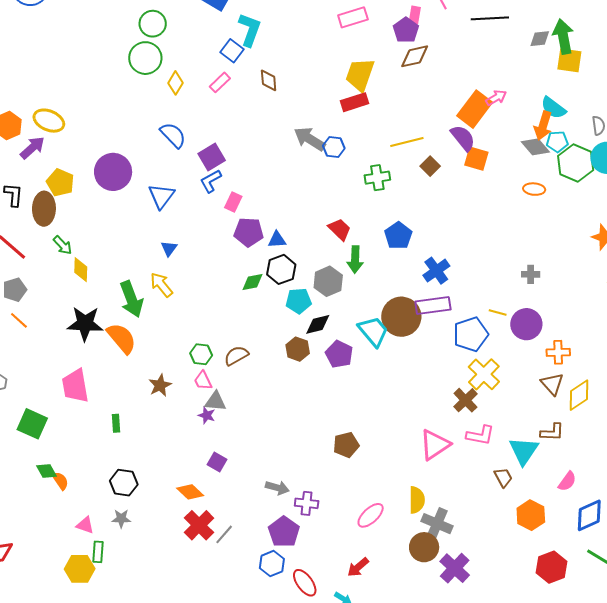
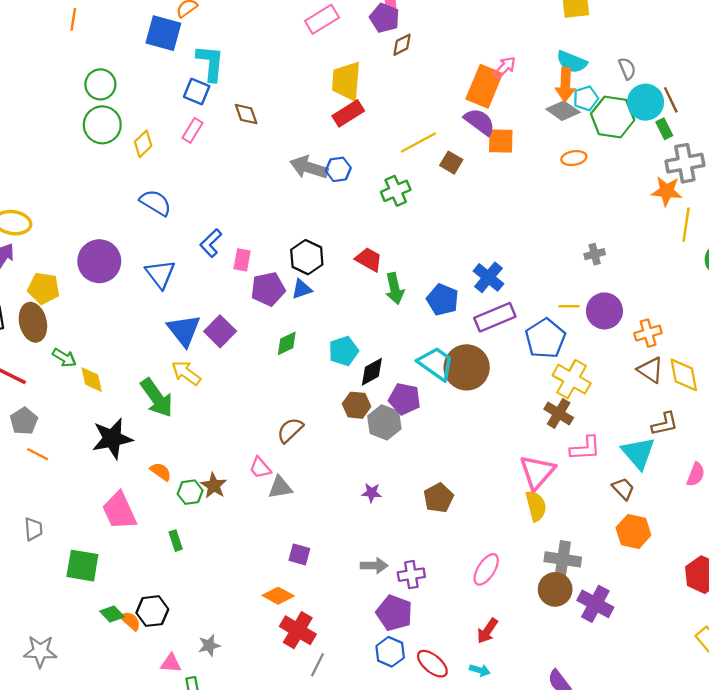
brown diamond: (415, 56) -> (402, 45), size x0.7
yellow diamond: (176, 83) -> (143, 144), turned 30
purple square: (212, 157) -> (220, 331), moved
blue pentagon: (398, 236) -> (443, 300), moved
blue triangle: (169, 248) -> (184, 330), size x1.8
black hexagon: (281, 269) -> (307, 257), moved
gray hexagon: (328, 281) -> (384, 422), moved
brown circle: (401, 317) -> (467, 367), moved
orange semicircle: (122, 338) -> (161, 472), moved, size x0.6
green hexagon: (201, 354) -> (190, 492), moved
yellow diamond: (579, 395) -> (684, 375), turned -52
purple star: (207, 415) -> (372, 493), moved
black hexagon: (124, 483) -> (152, 611), moved
yellow semicircle: (417, 500) -> (536, 506), moved
orange hexagon: (531, 515) -> (633, 531), moved
gray line: (224, 534) -> (317, 665), moved

